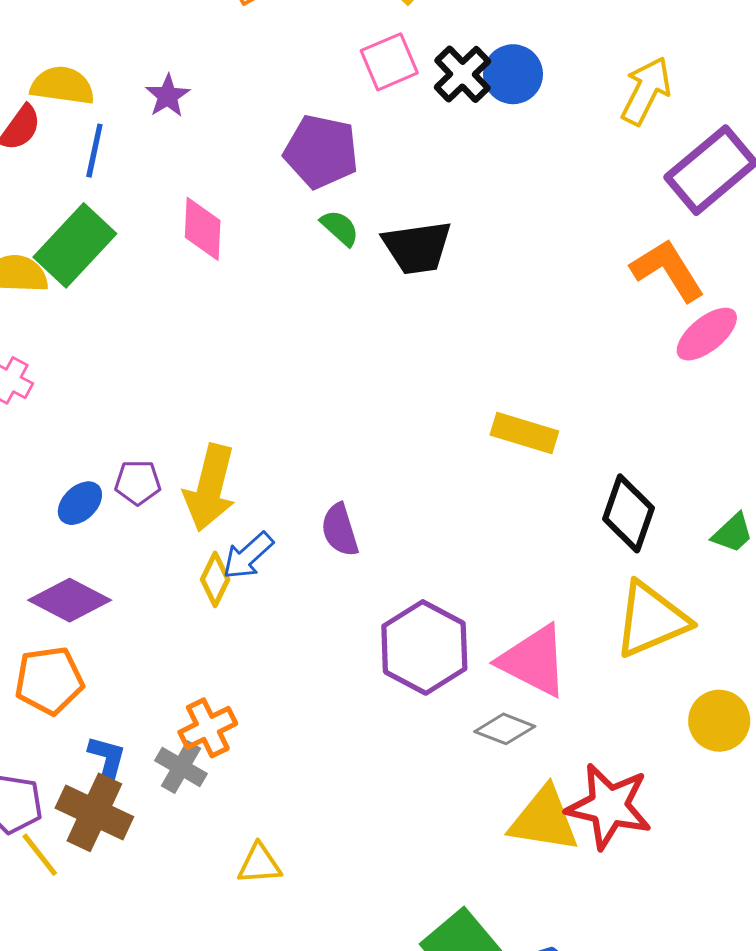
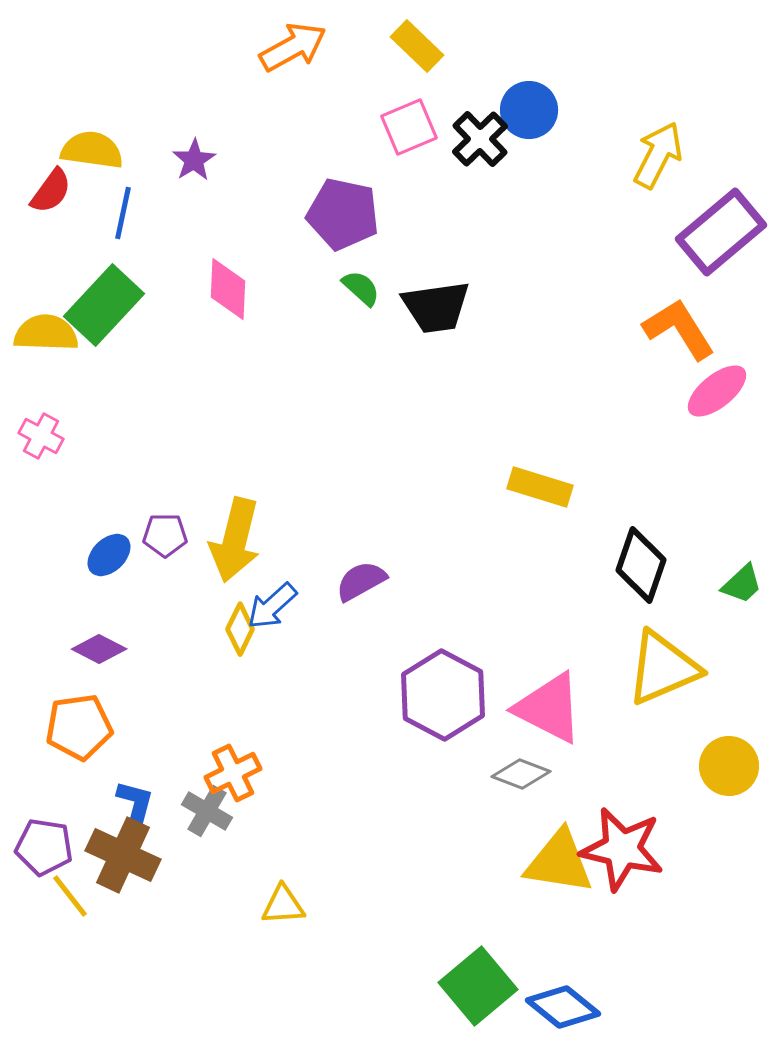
blue circle: (513, 74) -> (529, 110), moved
purple semicircle: (340, 530) -> (361, 581), turned 78
purple diamond: (70, 600) -> (99, 649), size x0.7

